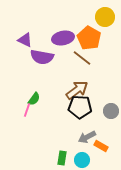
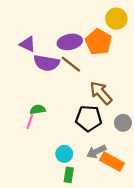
brown line: (82, 58) -> (71, 64), moved
brown arrow: (77, 90) -> (101, 93), moved, turned -95
green semicircle: (34, 99) -> (38, 110), turned -136
orange rectangle: (101, 146) -> (112, 162), size x1.5
cyan circle: (82, 160) -> (64, 154), moved

